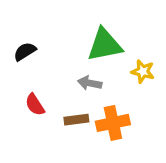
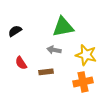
yellow star: (143, 71) -> (86, 55), moved, size x1.5
orange cross: (113, 123) -> (83, 82), moved

